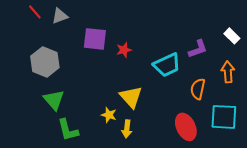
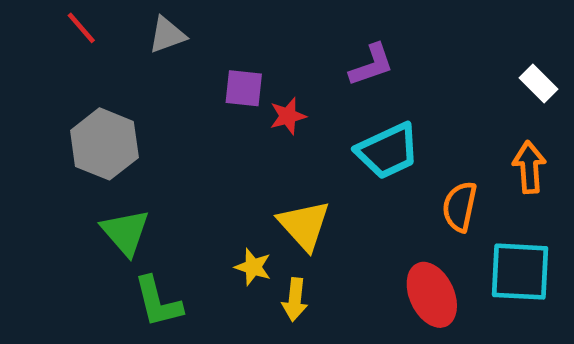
gray triangle: (60, 16) -> (167, 35), moved
purple square: (95, 39) -> (244, 88), moved, size x0.7
purple L-shape: (198, 49) -> (371, 65), moved

